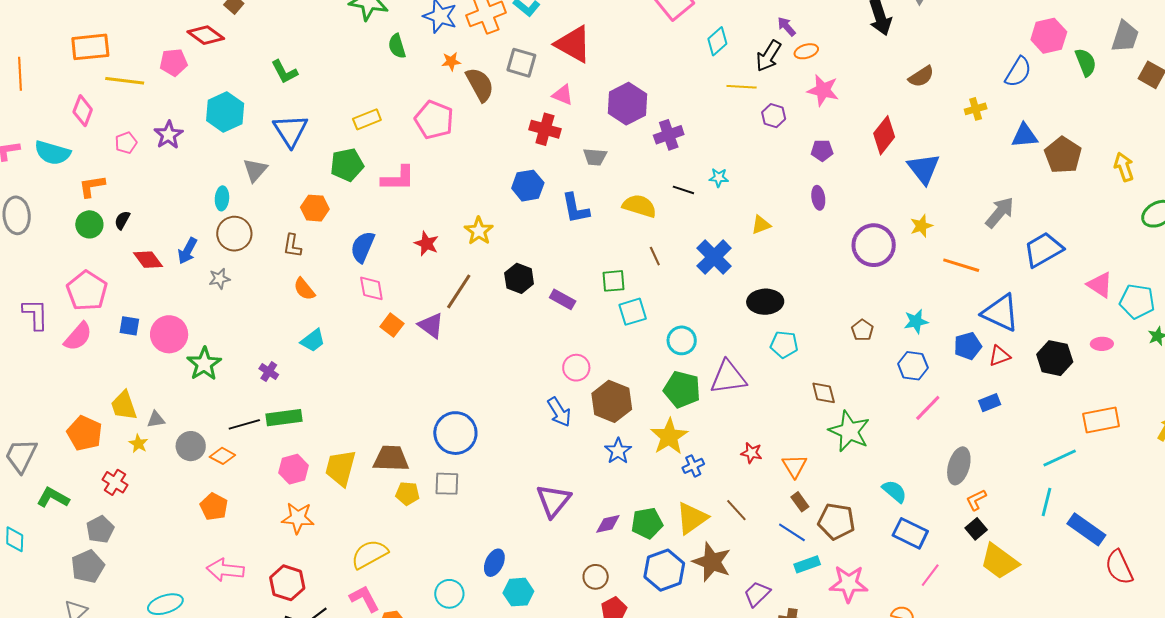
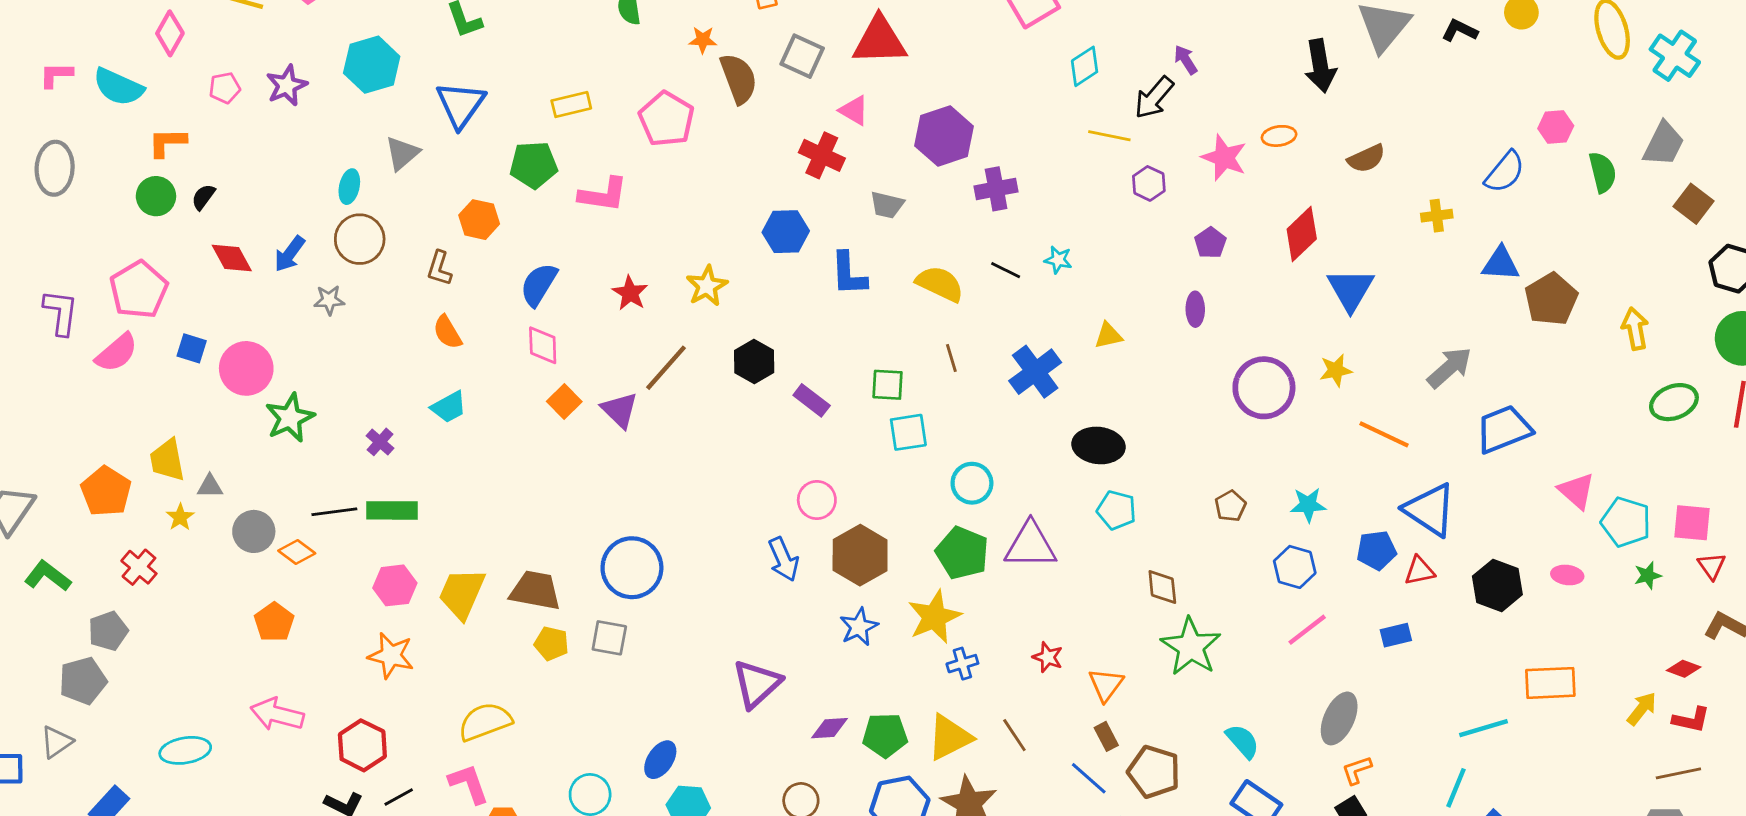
pink hexagon: (1049, 36) -> (1556, 127), size x0.7
red triangle: (573, 44) -> (880, 41), turned -39
orange ellipse: (806, 51) -> (1279, 136), moved
purple pentagon: (822, 150) -> (1210, 243), turned 30

